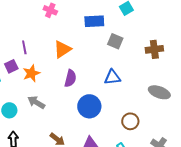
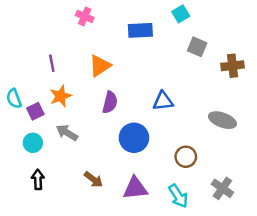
gray square: (115, 41) -> (197, 47), moved
brown cross: (154, 49) -> (233, 66), moved
purple square: (11, 66) -> (35, 111), moved

